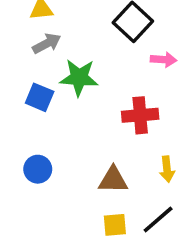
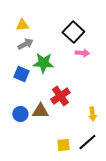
pink arrow: (163, 60) -> (82, 53), moved
red cross: (140, 115) -> (60, 96), moved, turned -30
brown triangle: (113, 180) -> (40, 111), moved

